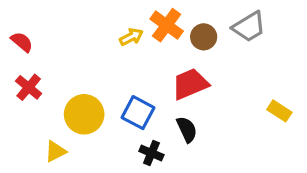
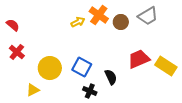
red trapezoid: (190, 84) -> (139, 59), moved
yellow rectangle: (279, 111) -> (166, 66), size x1.5

